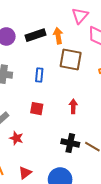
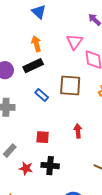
orange arrow: (58, 36) -> (36, 44), moved
blue rectangle: (39, 75) -> (42, 95), moved, turned -48
black cross: (70, 143) -> (50, 166), moved

